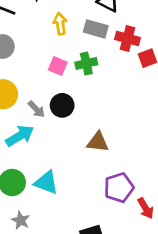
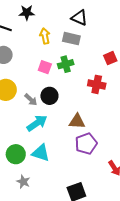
red cross: (128, 39) -> (97, 84), moved
cyan arrow: (20, 136) -> (37, 123), moved
purple pentagon: (119, 188) -> (86, 144), moved

